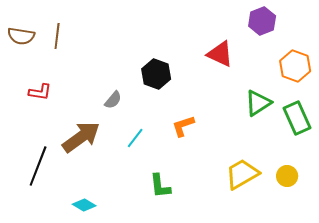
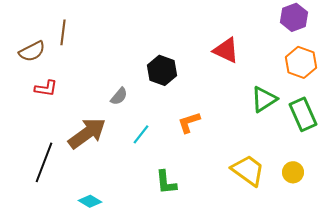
purple hexagon: (262, 21) -> (294, 17), moved
brown semicircle: (21, 36) -> (32, 51), moved, turned -36
yellow trapezoid: (242, 174) -> (248, 170), turned 66

